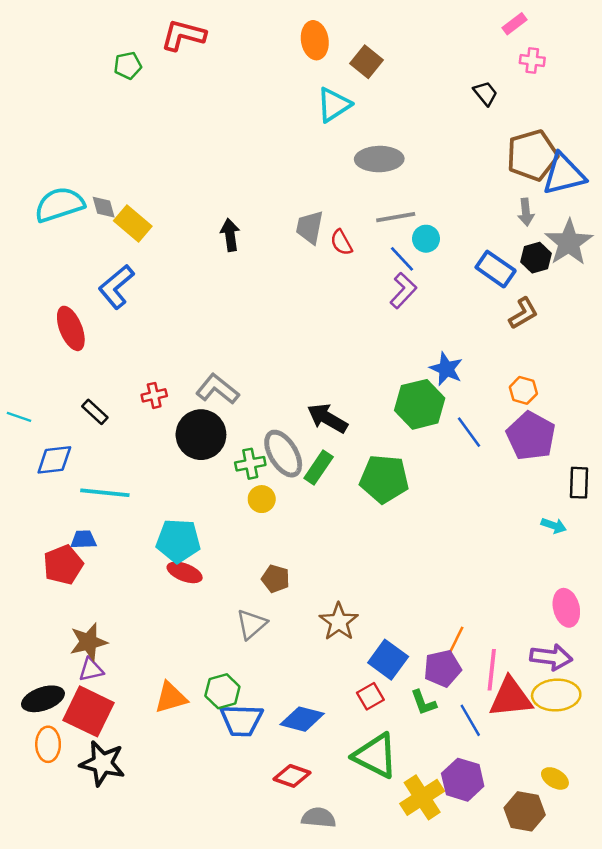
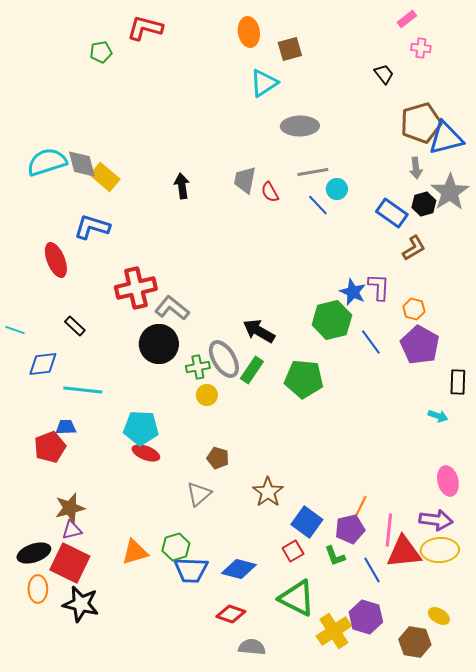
brown square: (367, 62) -> (290, 49), turned 35
gray diamond: (104, 207) -> (82, 164), size x1.5
blue L-shape: (116, 287) -> (92, 227), turned 57
purple L-shape: (403, 291) -> (379, 287), moved, turned -40
red cross: (154, 395) -> (136, 288), moved, size x2.0

